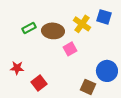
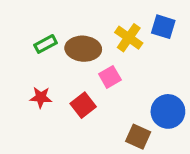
red star: (17, 68) -> (41, 97), moved
red square: (39, 83) -> (83, 105), moved

